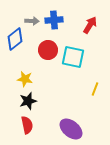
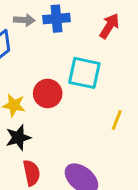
red circle: (48, 50) -> (48, 93), moved
red semicircle: (27, 125) -> (31, 173), moved

